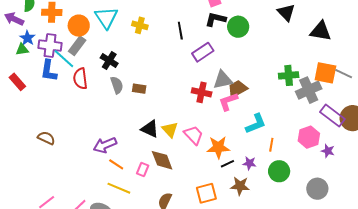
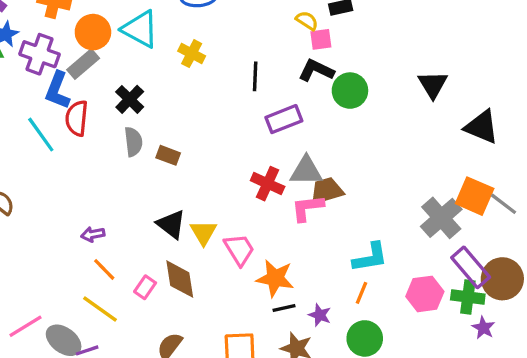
cyan triangle: (106, 18) -> (140, 29), turned -40
cyan line: (64, 59) -> (41, 135), moved
blue L-shape: (49, 71) -> (57, 90), moved
green cross: (289, 75) -> (468, 297), moved
gray cross: (309, 90) -> (441, 218), turned -30
cyan L-shape: (256, 124) -> (370, 257), moved
purple arrow: (105, 145) -> (93, 234), size x0.6
purple star: (328, 151) -> (483, 328), moved

